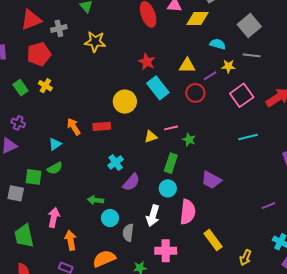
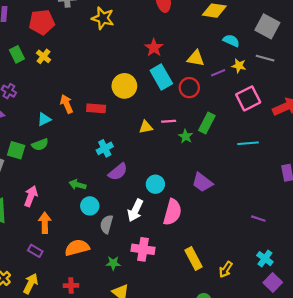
gray square: (249, 26) -> (267, 26), turned -30
red circle: (195, 93) -> (189, 88), moved
green rectangle: (171, 163) -> (207, 123), moved
purple line: (268, 206) -> (258, 219), turned 32
yellow rectangle: (213, 240) -> (193, 258), moved

